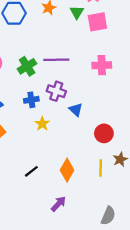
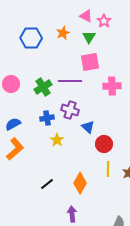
pink square: (97, 22) -> (90, 62), moved
red circle: (104, 133) -> (104, 144), moved
yellow line: (101, 168) -> (108, 169), moved
purple arrow: (58, 204) -> (72, 214), turned -49

